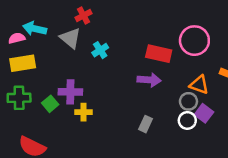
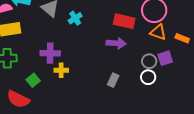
orange triangle: (199, 85) -> (158, 32), moved
green square: (50, 104) -> (33, 80), moved
purple square: (204, 113) -> (165, 58), moved, turned 35

